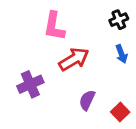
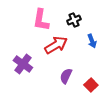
black cross: (119, 20) -> (74, 20), moved
purple cross: (30, 84) -> (23, 64), turned -30

